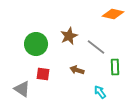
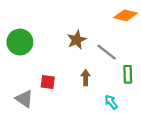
green circle: (36, 44) -> (20, 42), moved
brown arrow: (77, 70) -> (86, 78), turned 72

